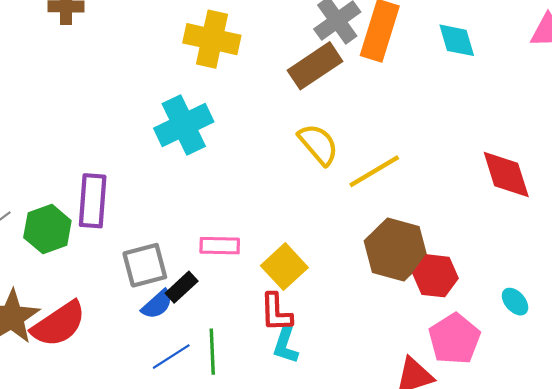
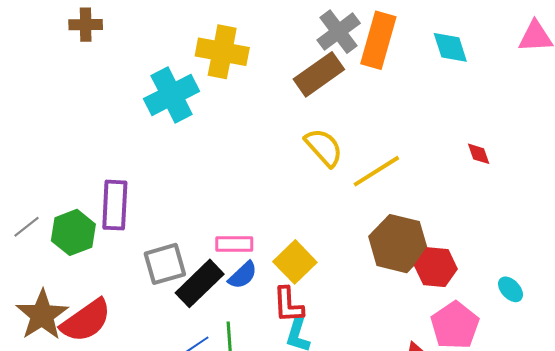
cyan cross: (184, 125) -> (172, 95), moved
red diamond: (506, 174) -> (479, 154), moved, size x0.5
black rectangle: (182, 287) -> (200, 283), size x1.6
blue semicircle: (157, 304) -> (243, 275), moved

